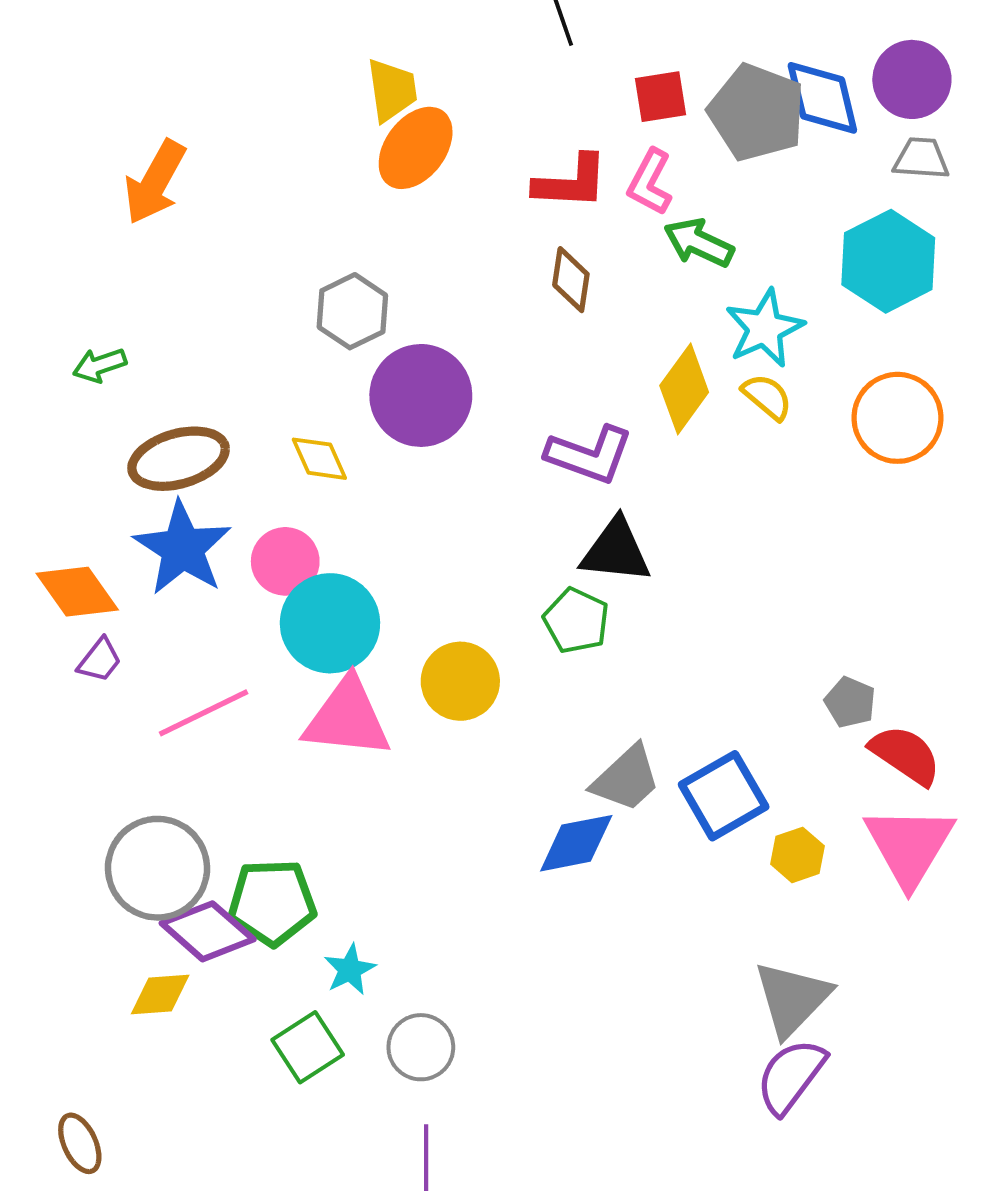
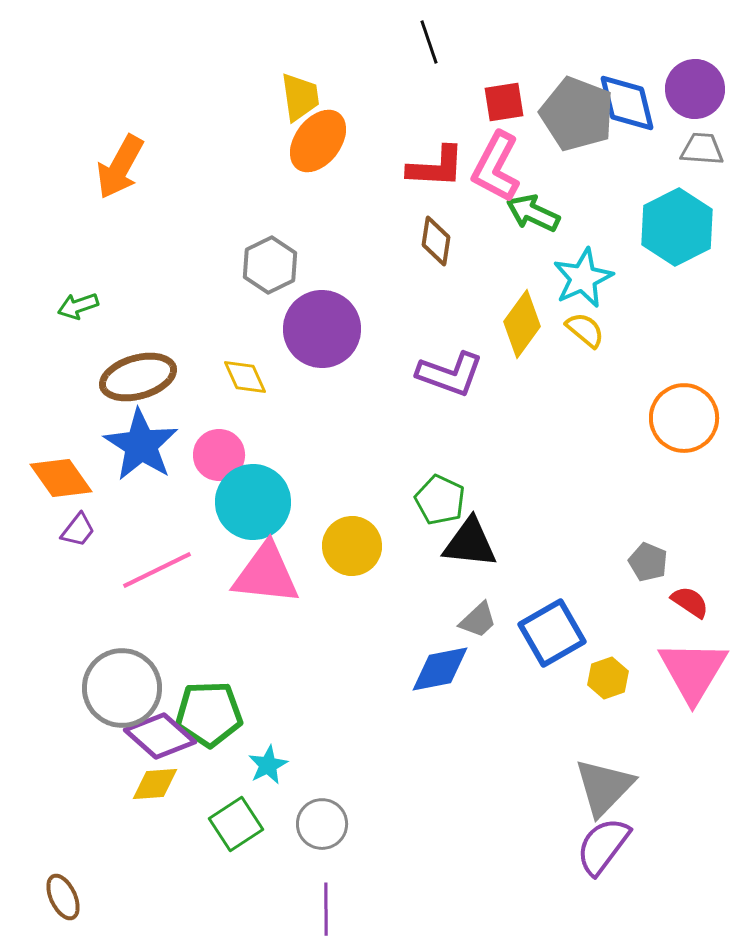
pink L-shape: (650, 182) -> (496, 167), size x1.4
orange circle: (897, 418) -> (684, 418), moved
black triangle: (616, 551) -> (470, 543), moved
red semicircle: (905, 755) -> (690, 602), size x0.7
gray trapezoid: (626, 779) -> (478, 620), size x0.7
yellow diamond: (160, 995) -> (155, 784), moved

